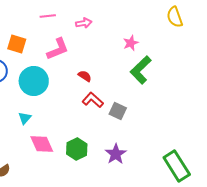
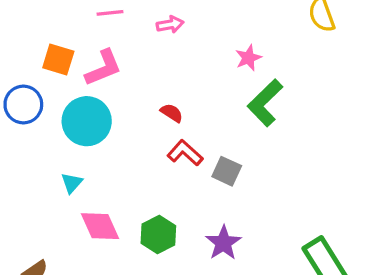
pink L-shape: (58, 49) -> (103, 68), moved

